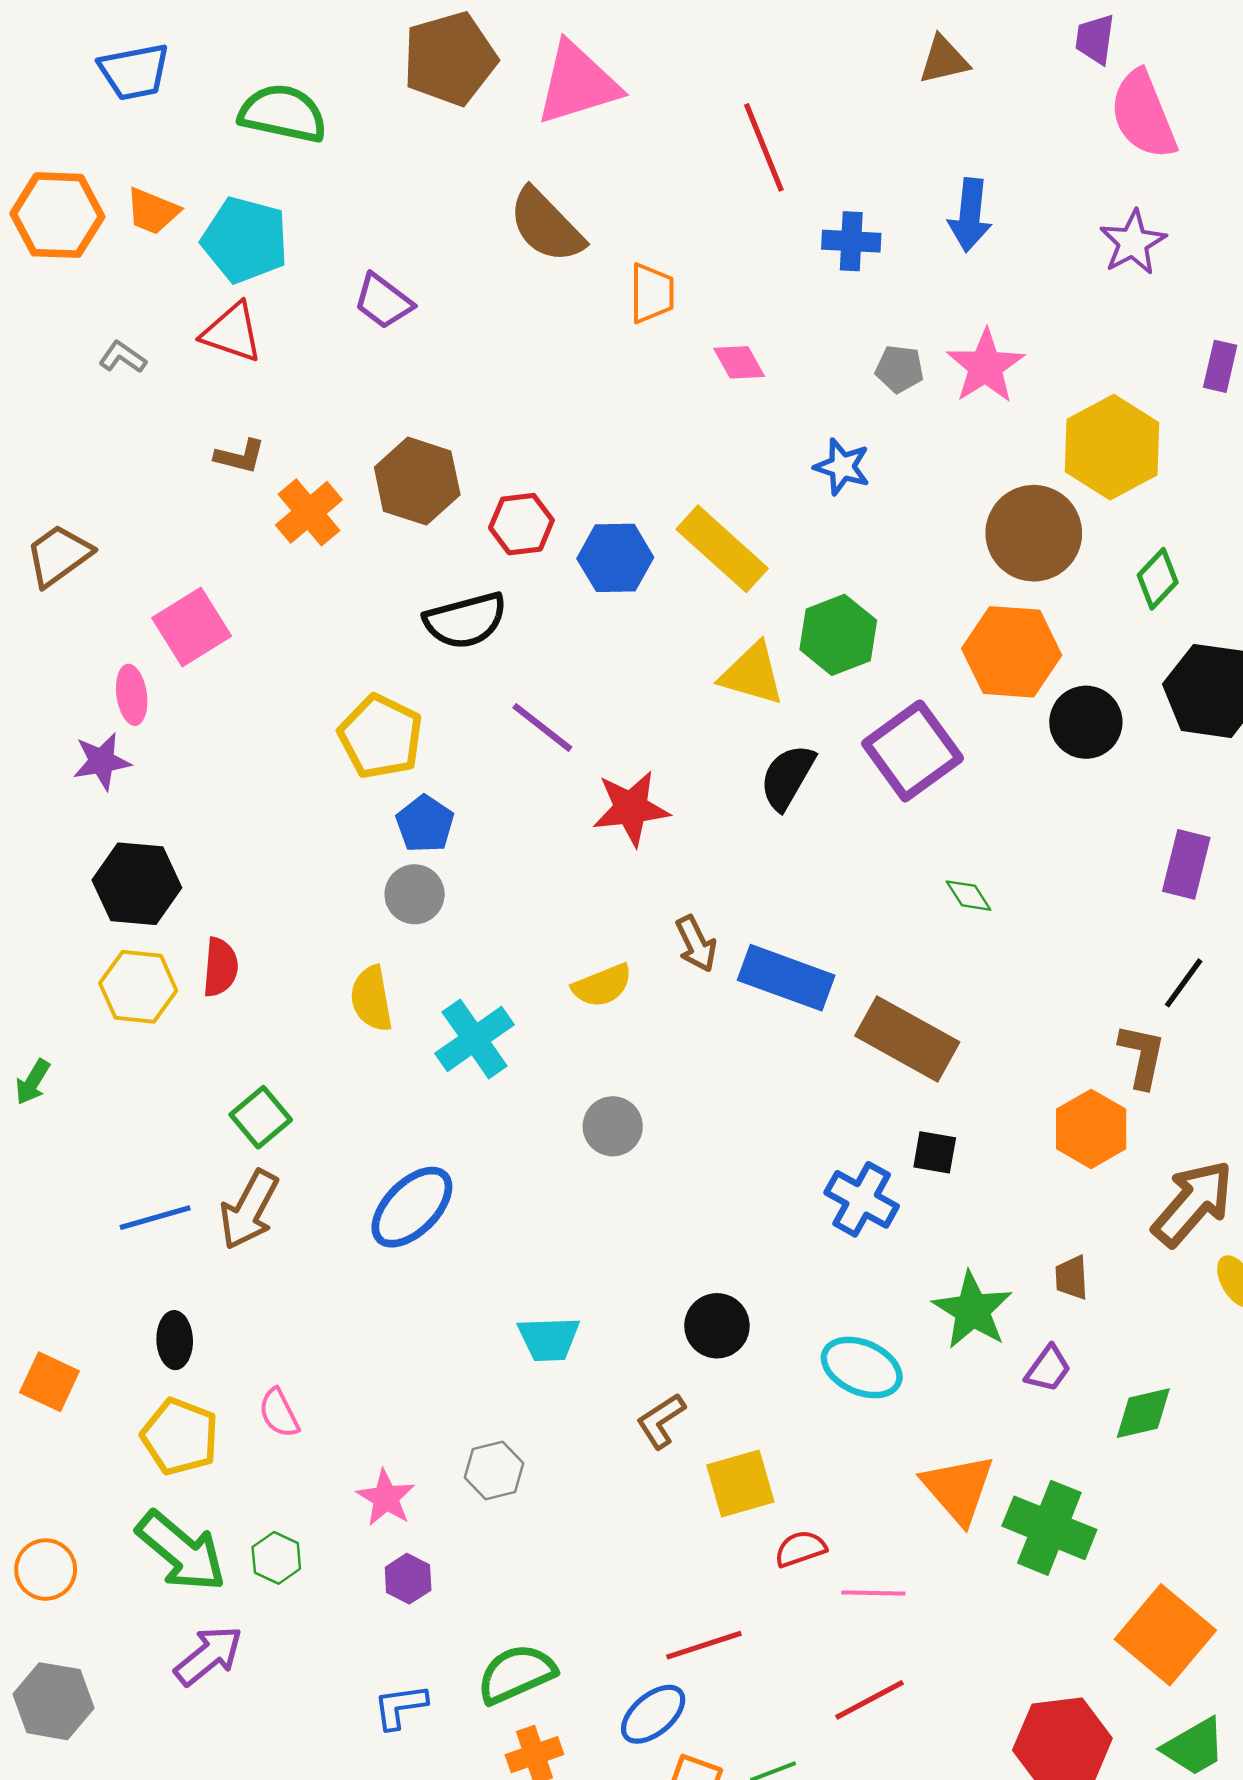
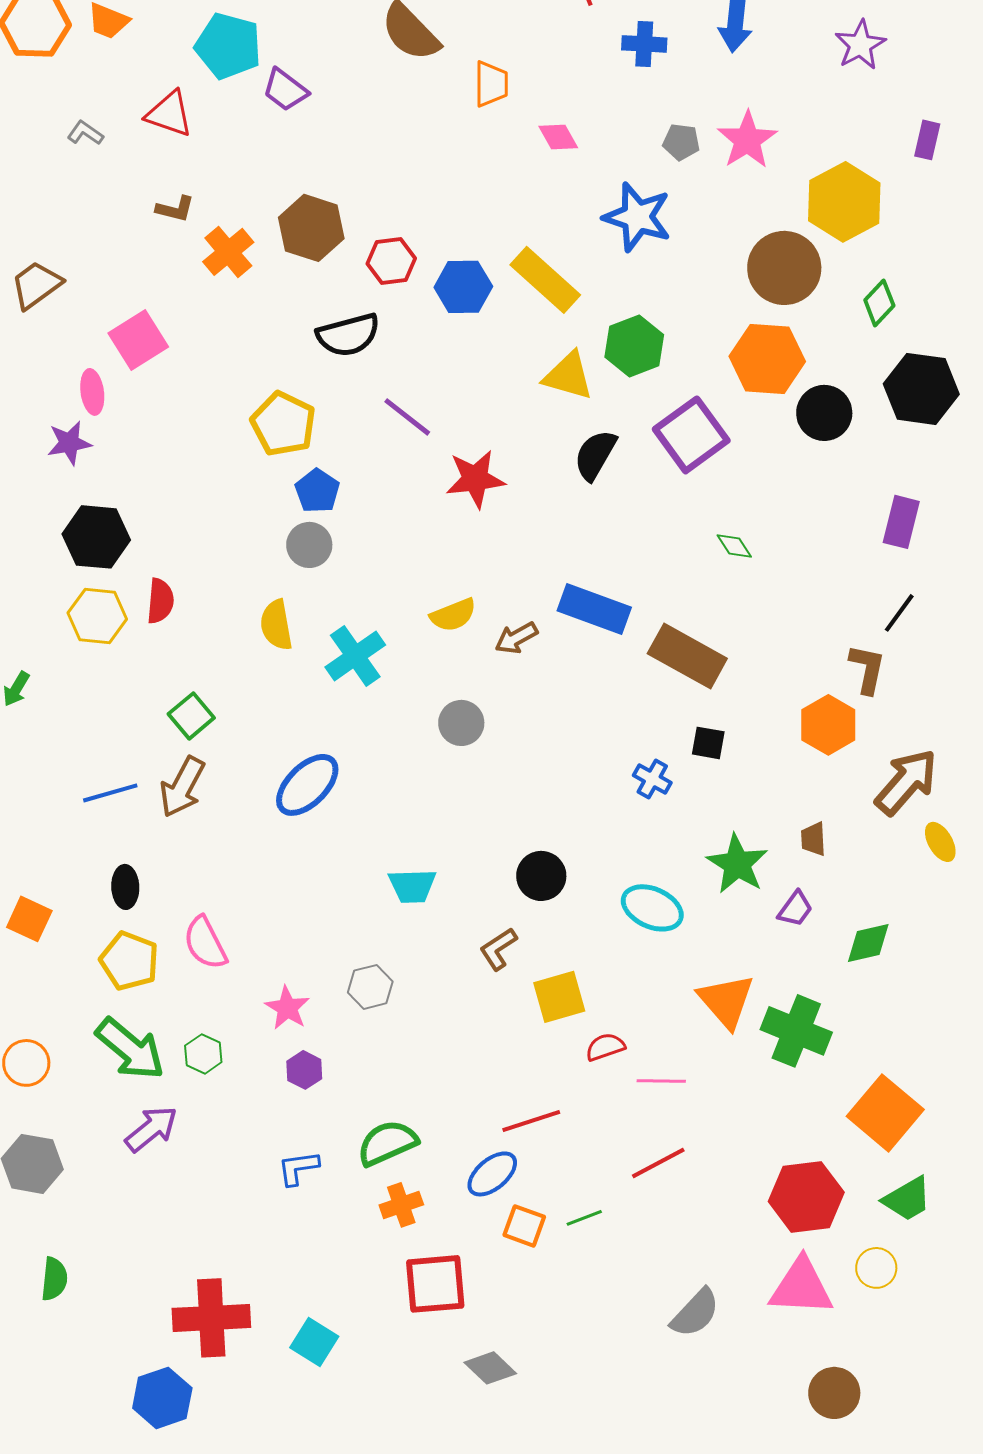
cyan pentagon: (245, 240) -> (228, 46), moved
blue star: (842, 467) -> (637, 217), size x1.6
brown arrow: (696, 944) -> (516, 638), moved, turned 87
blue cross: (862, 1199) -> (652, 779), size x0.7
pink semicircle: (279, 1413) -> (205, 943), size x1.4

